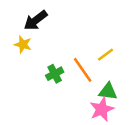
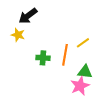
orange line: (83, 70) -> (65, 55), turned 45
green cross: (55, 74) -> (43, 58), turned 32

